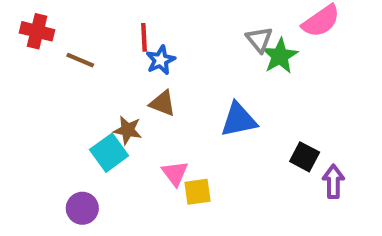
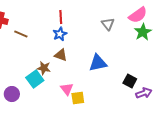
red line: (144, 37) -> (61, 17), moved
green star: (280, 56) -> (143, 32), moved
purple arrow: (333, 182) -> (144, 93), turned 70
purple circle: (82, 208) -> (12, 94), moved

